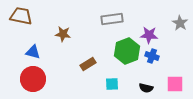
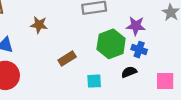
black semicircle: (146, 88) -> (129, 72), moved, turned 144

